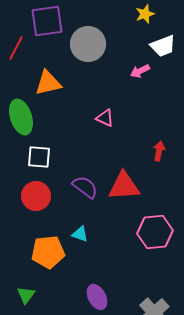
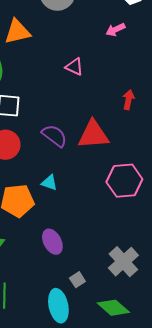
pink arrow: (140, 71) -> (115, 30), moved
purple ellipse: (97, 297) -> (52, 242), moved

